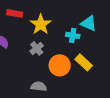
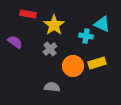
yellow rectangle: (84, 62) -> (97, 63), turned -60

